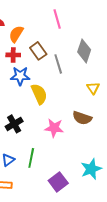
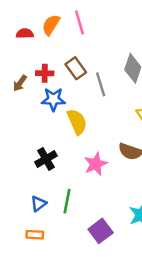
pink line: (57, 19) -> (79, 22), moved
orange semicircle: (16, 34) -> (51, 25), moved
pink star: (54, 128) -> (96, 164), turned -30

